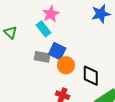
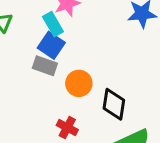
blue square: (57, 51) -> (51, 45), moved

